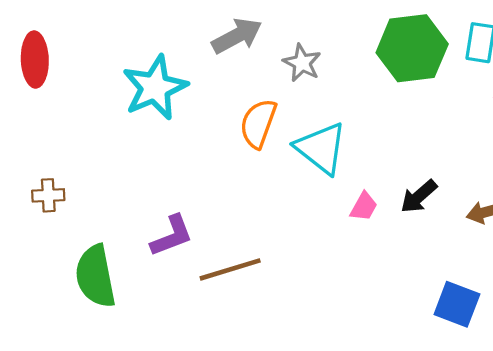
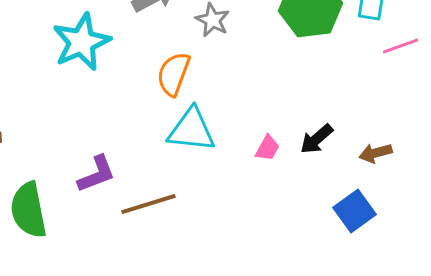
cyan triangle: (321, 148) -> (192, 130), moved, turned -32
blue square: (457, 304) -> (354, 211), moved, turned 33

